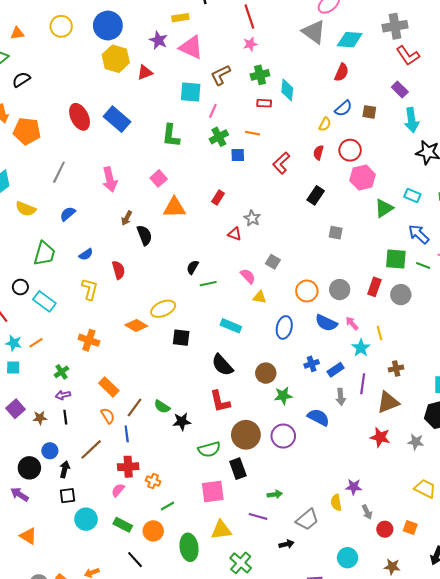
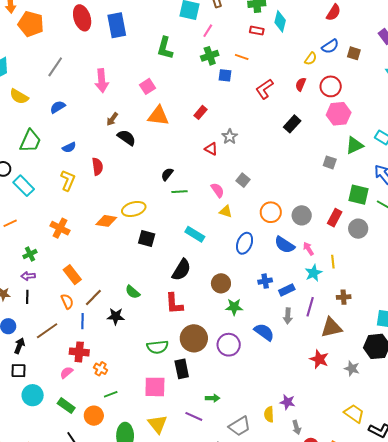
blue rectangle: (117, 119) -> (117, 25), turned 30
gray square: (336, 233) -> (330, 162), moved
black semicircle: (144, 235) -> (127, 138), turned -42
orange diamond: (136, 325) -> (106, 221), turned -30
black semicircle: (222, 365) -> (181, 270), turned -115
green semicircle: (162, 407) -> (133, 292), moved
black star: (182, 422) -> (116, 316), moved
yellow triangle: (221, 530) -> (158, 424), turned 50

